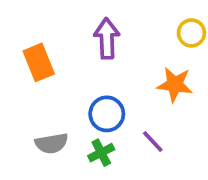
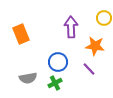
purple arrow: (107, 38) -> (71, 27), moved
purple line: (153, 142) -> (89, 69), moved

